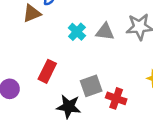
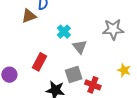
gray triangle: (105, 32) -> (80, 47), moved, turned 42

